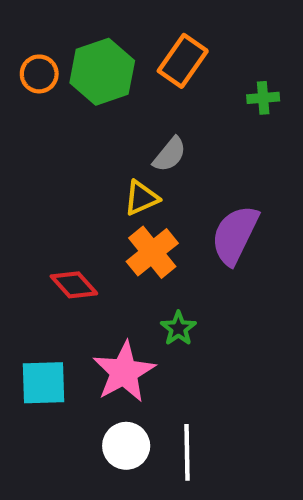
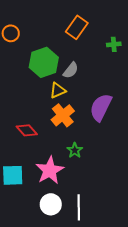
green hexagon: (102, 72) -> (44, 62), moved

